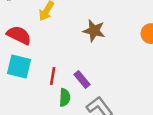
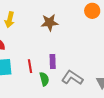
purple rectangle: (82, 80) -> (53, 62), turned 56

